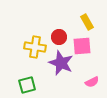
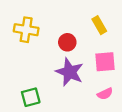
pink square: (82, 46) -> (105, 62), moved
yellow cross: (35, 47) -> (26, 30), moved

